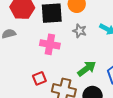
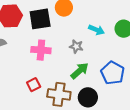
gray star: (80, 31) -> (76, 46), moved

